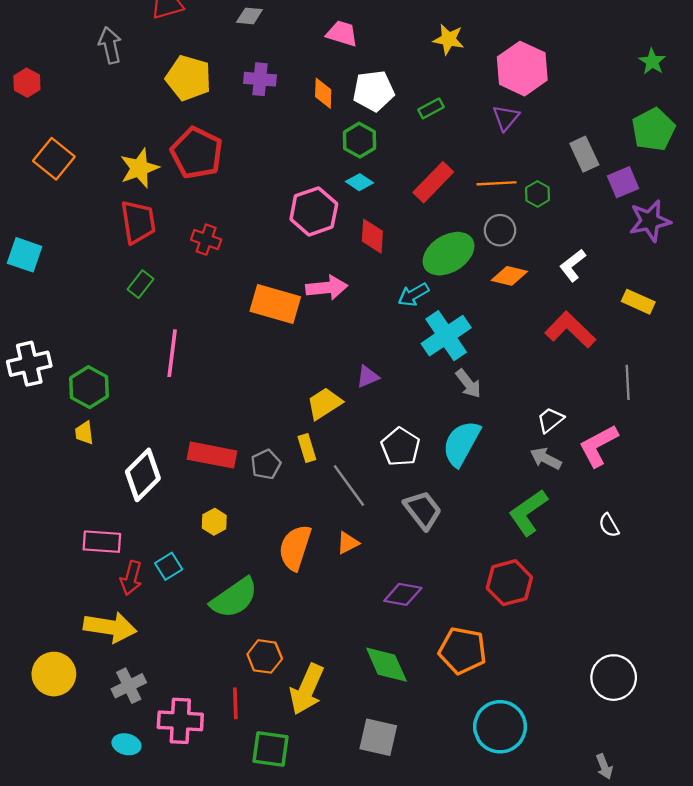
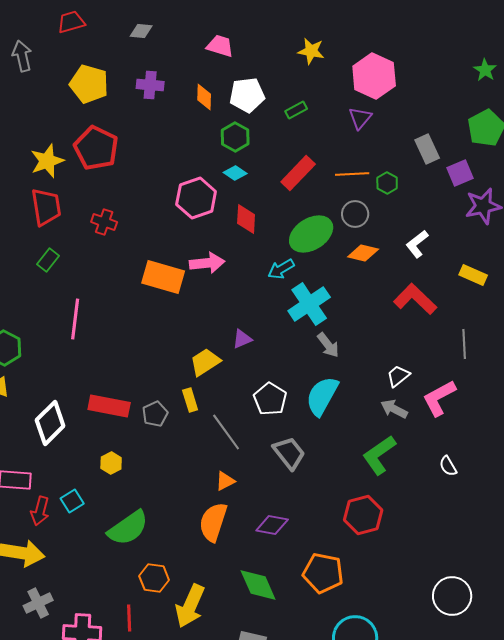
orange semicircle: (295, 548) -> (213, 522), moved

